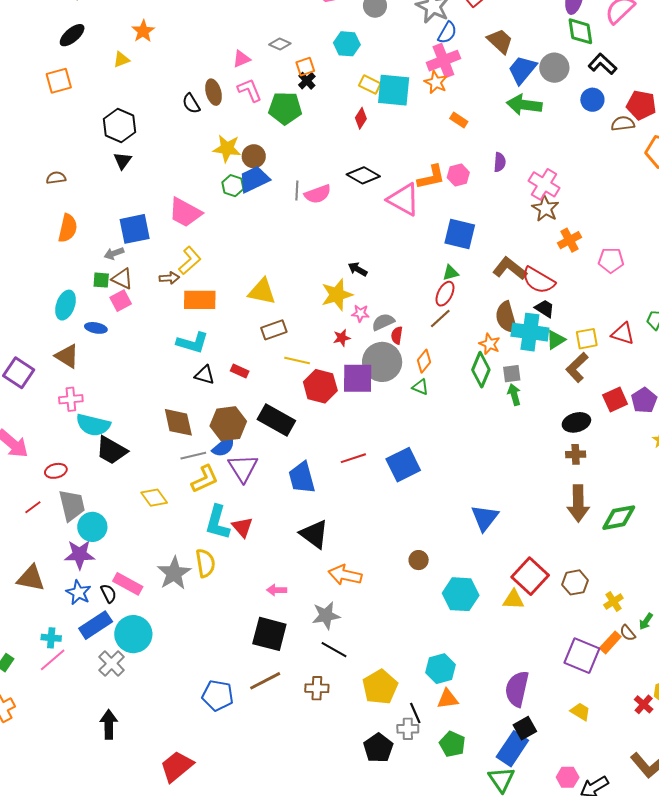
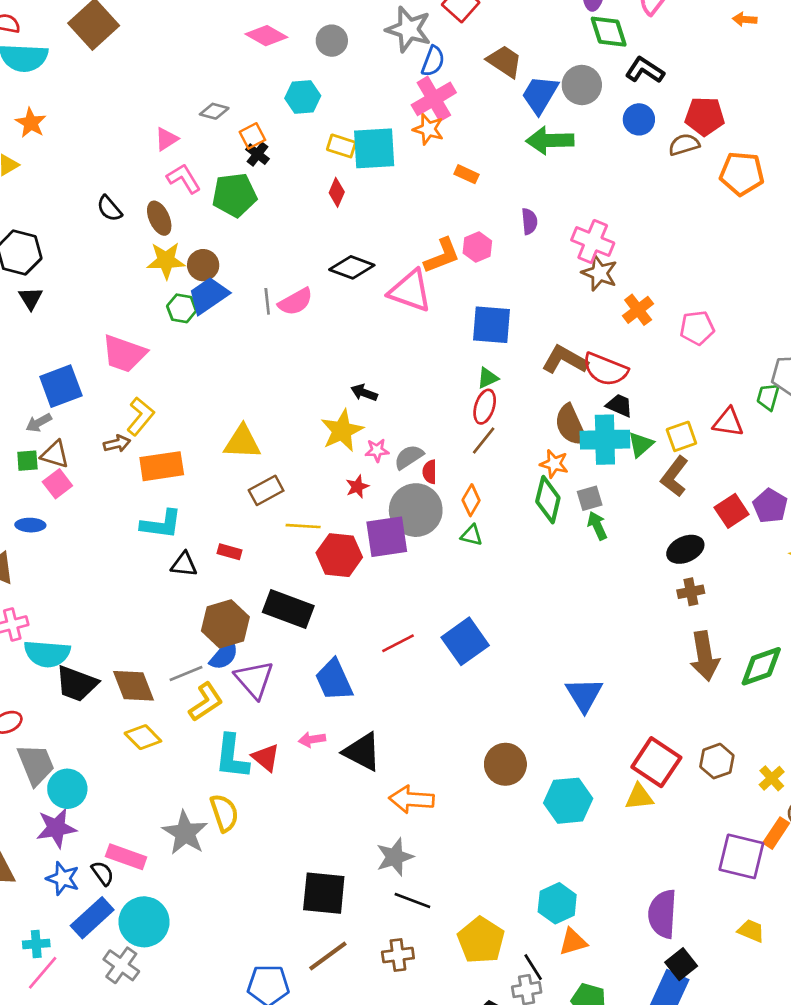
brown ellipse: (214, 92) -> (159, 218), moved
brown diamond: (178, 422) -> (134, 686), moved
brown circle: (419, 560) -> (505, 764), size x1.6
pink arrow: (277, 590) -> (312, 739), moved

